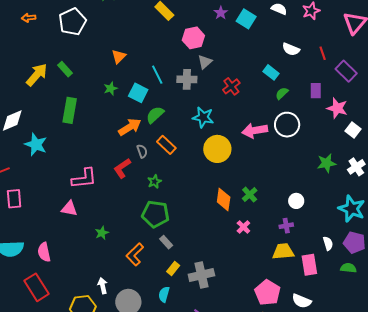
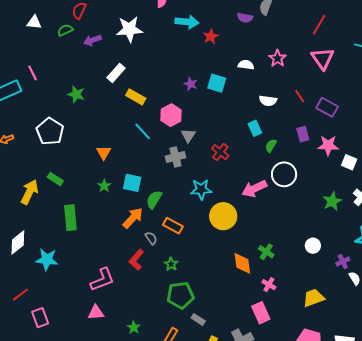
cyan rectangle: (271, 72) -> (255, 128), turned 42
cyan line: (157, 75) -> (143, 131), moved
purple cross: (286, 226) -> (343, 262), moved
pink rectangle: (309, 265) -> (261, 313), moved

